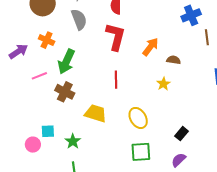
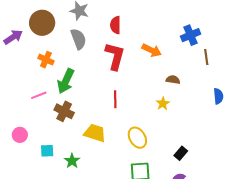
orange arrow: (150, 47) -> (152, 50), moved, turned 78
purple arrow: (18, 51) -> (13, 37), moved
pink circle: (33, 145) -> (20, 135), moved

